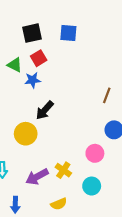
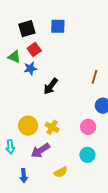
black arrow: (45, 110) -> (51, 86), moved
yellow circle: (26, 134) -> (28, 126), moved
yellow cross: (63, 170) -> (52, 127), moved

